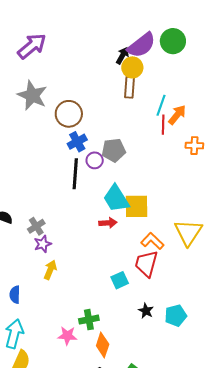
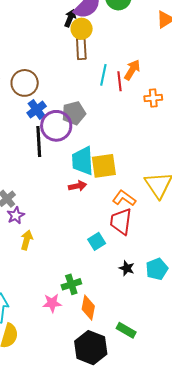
cyan line: (161, 105) -> (103, 75), moved
purple circle: (95, 160) -> (56, 126), size x1.8
cyan trapezoid: (116, 199) -> (83, 161), turned 36

